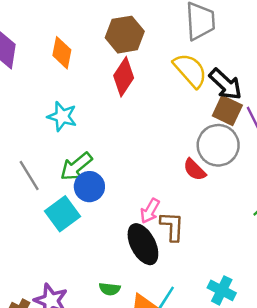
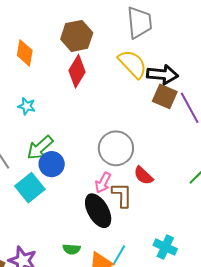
black arrow: (226, 84) -> (162, 75), turned -36
cyan star: (62, 116) -> (27, 106), size x0.7
gray circle: (218, 145) -> (116, 148), moved
red semicircle: (194, 170) -> (143, 176), moved

